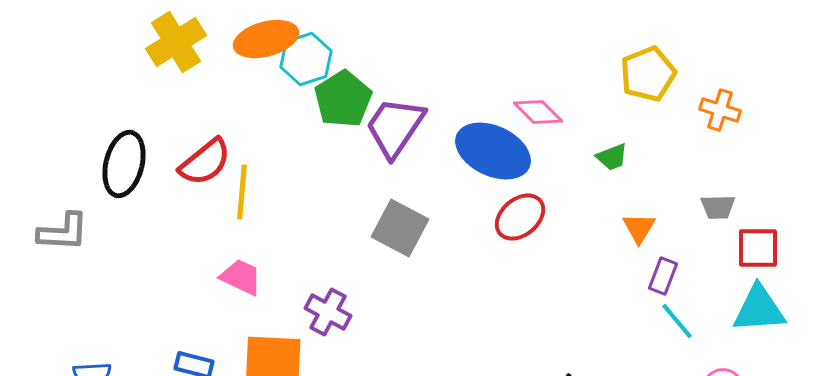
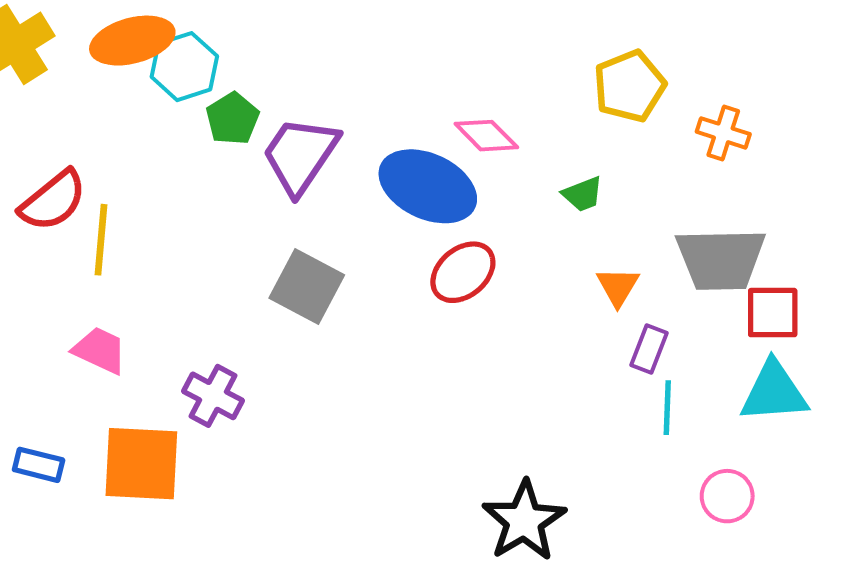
green pentagon: (343, 99) -> (233, 119), size x0.7
gray trapezoid: (718, 207) -> (721, 259), size x2.0
cyan line: (677, 321) -> (667, 408), turned 42

